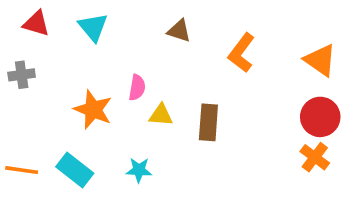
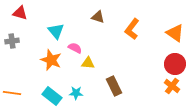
cyan triangle: (93, 27) -> (56, 31), moved
pink semicircle: (137, 88) -> (75, 48), turned -72
brown rectangle: (208, 122) -> (114, 86), moved, turned -30
cyan rectangle: (75, 170) -> (52, 96), moved

